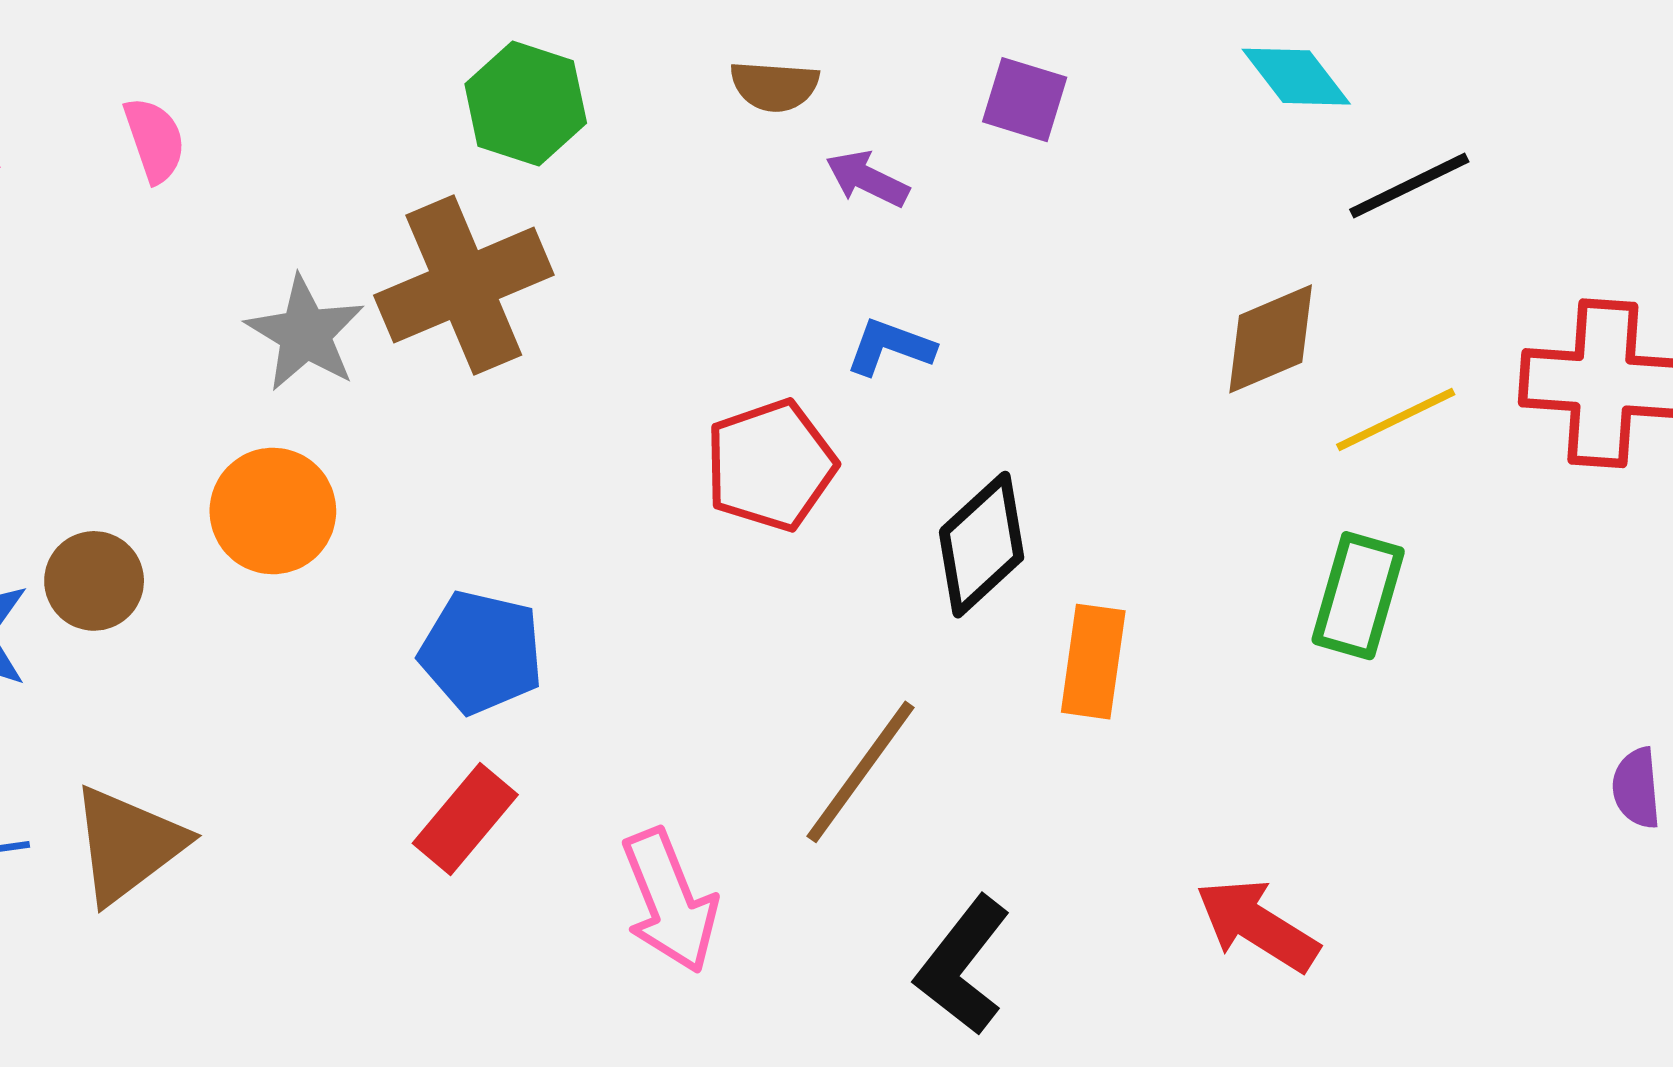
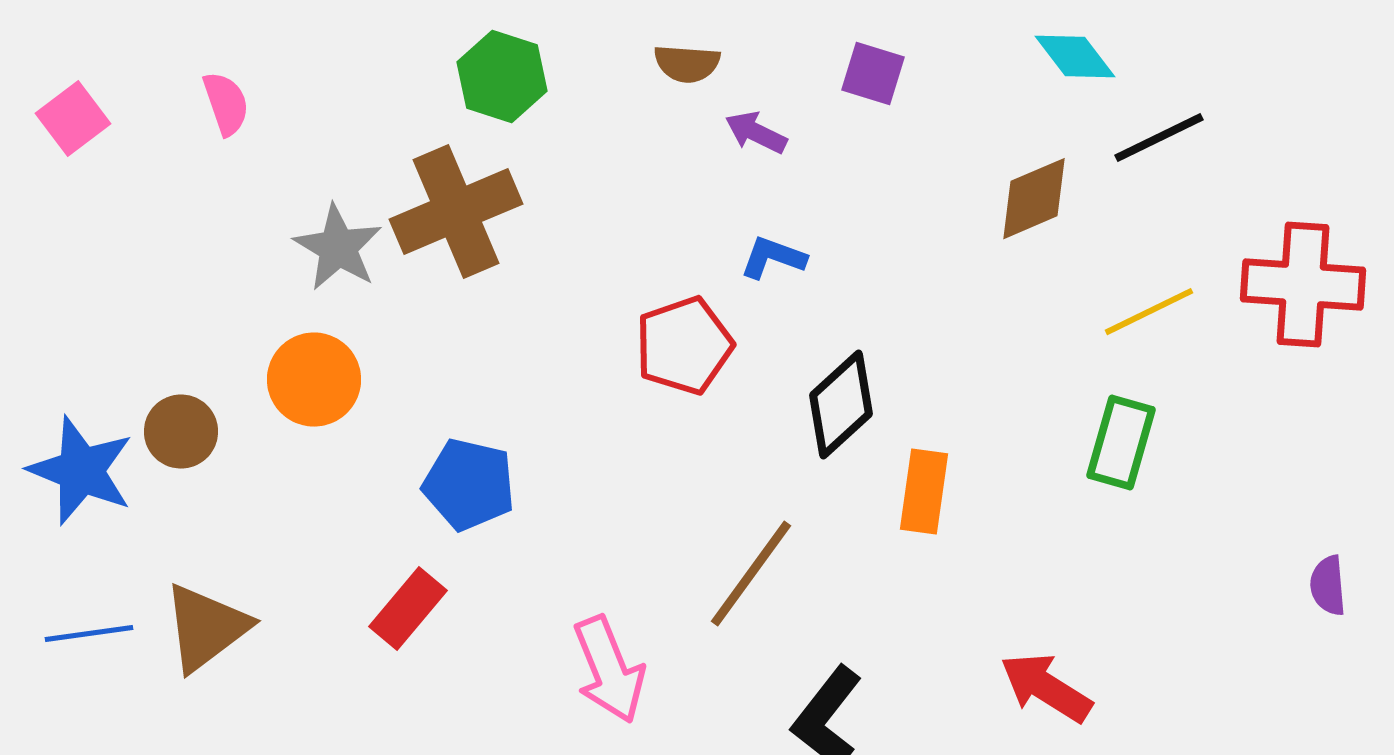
brown diamond: (1271, 339) -> (1034, 199), moved
red rectangle: (465, 819) -> (408, 609), moved

